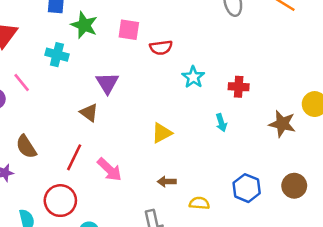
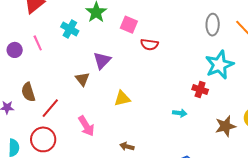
cyan star: (193, 77) -> (219, 65), moved, size x1.6
cyan arrow: (221, 123) -> (180, 113), turned -80
brown star: (282, 124) -> (225, 126), turned 30
yellow triangle: (162, 133) -> (122, 98), moved
red line: (74, 157) -> (50, 108), moved

